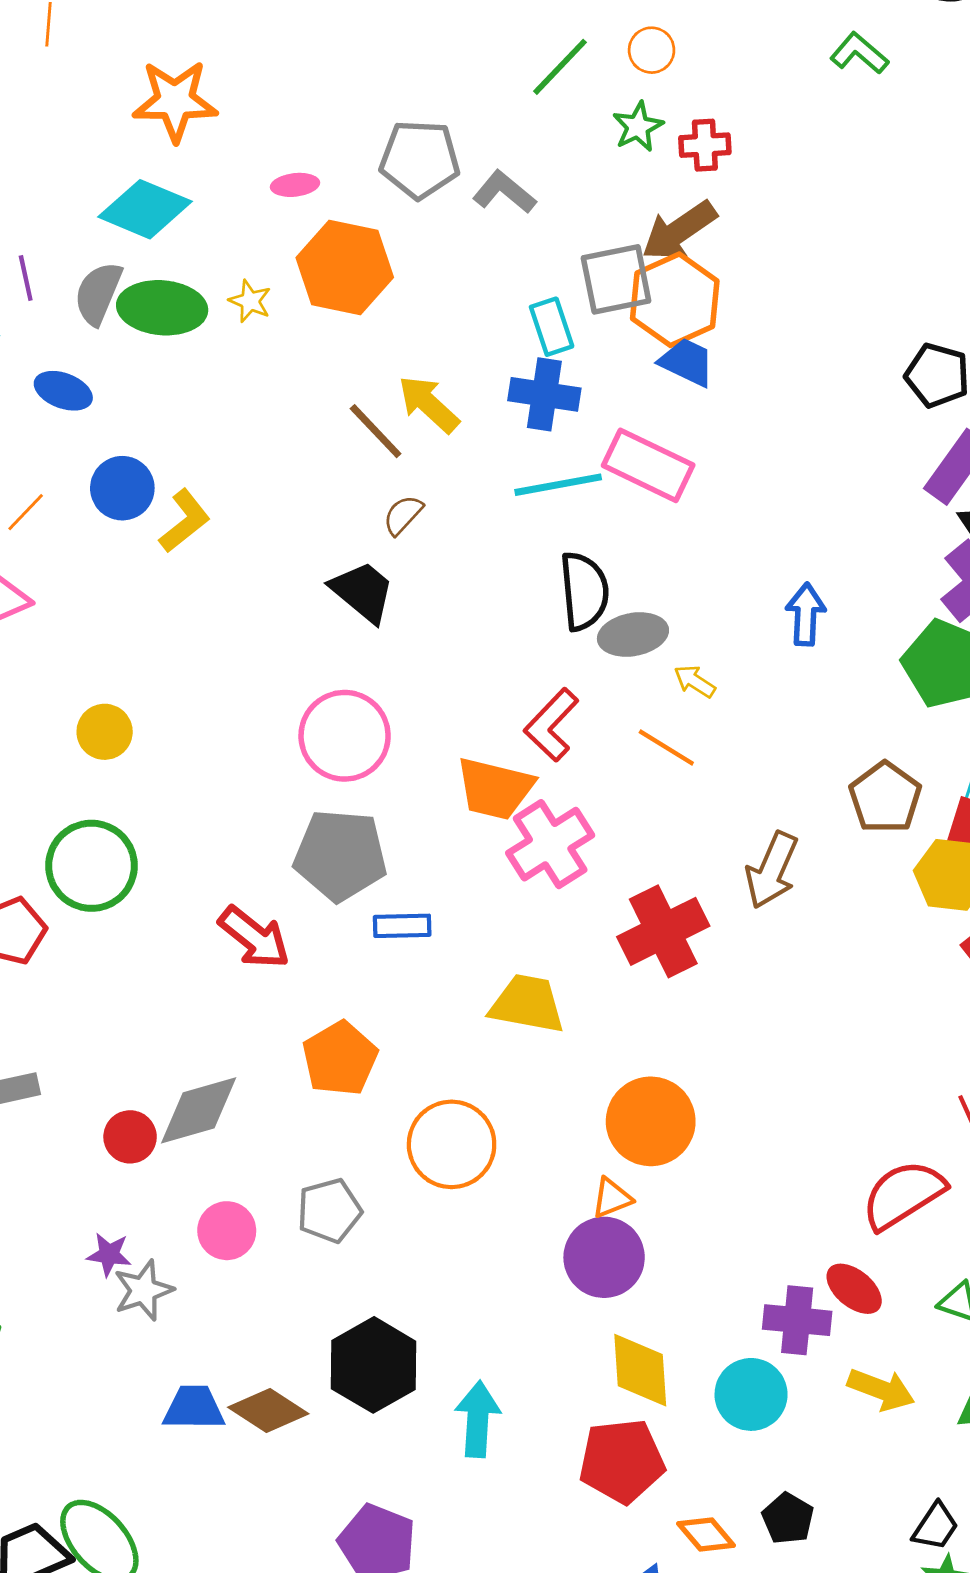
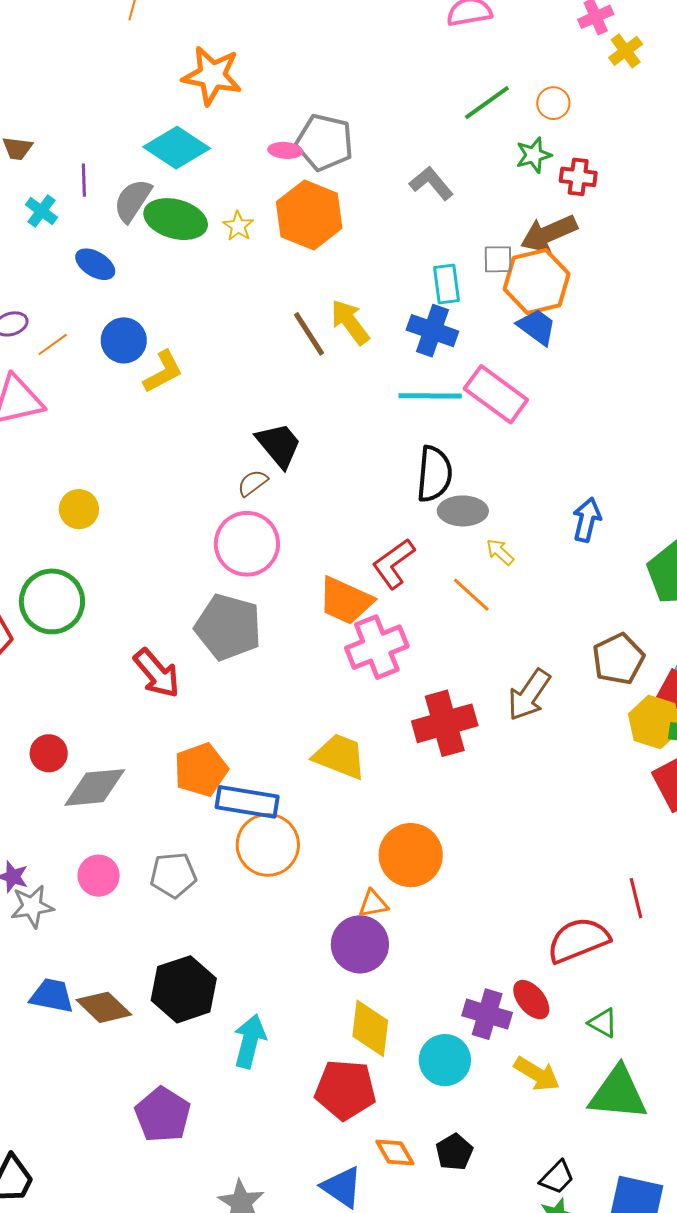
gray pentagon: (420, 159) -> (325, 142), moved
gray square: (616, 279) -> (498, 259), size x0.6
brown semicircle: (403, 515) -> (253, 483), moved
blue rectangle: (402, 926) -> (247, 802), moved, size x1.5
red circle: (130, 1137) -> (49, 753), moved

